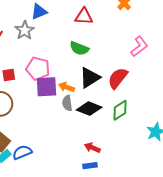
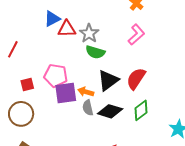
red triangle: (84, 16) -> (67, 29), moved
gray star: (25, 30) -> (89, 33), moved
pink L-shape: (139, 47) -> (136, 35), moved

